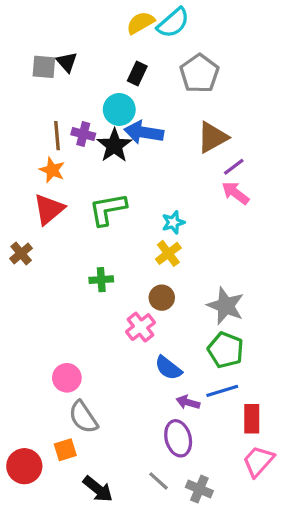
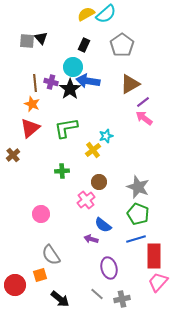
yellow cross: (168, 253) -> (93, 150), moved
pink circle: (67, 378) -> (41, 214), moved
purple arrow: (188, 402) -> (91, 239), moved
red rectangle: (252, 419) -> (154, 256), size x1.4
gray cross: (199, 489) -> (122, 299), turned -35

